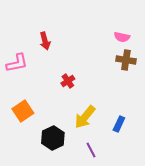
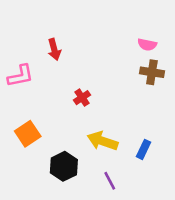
yellow arrow: (85, 117) -> (102, 141), turned 70

